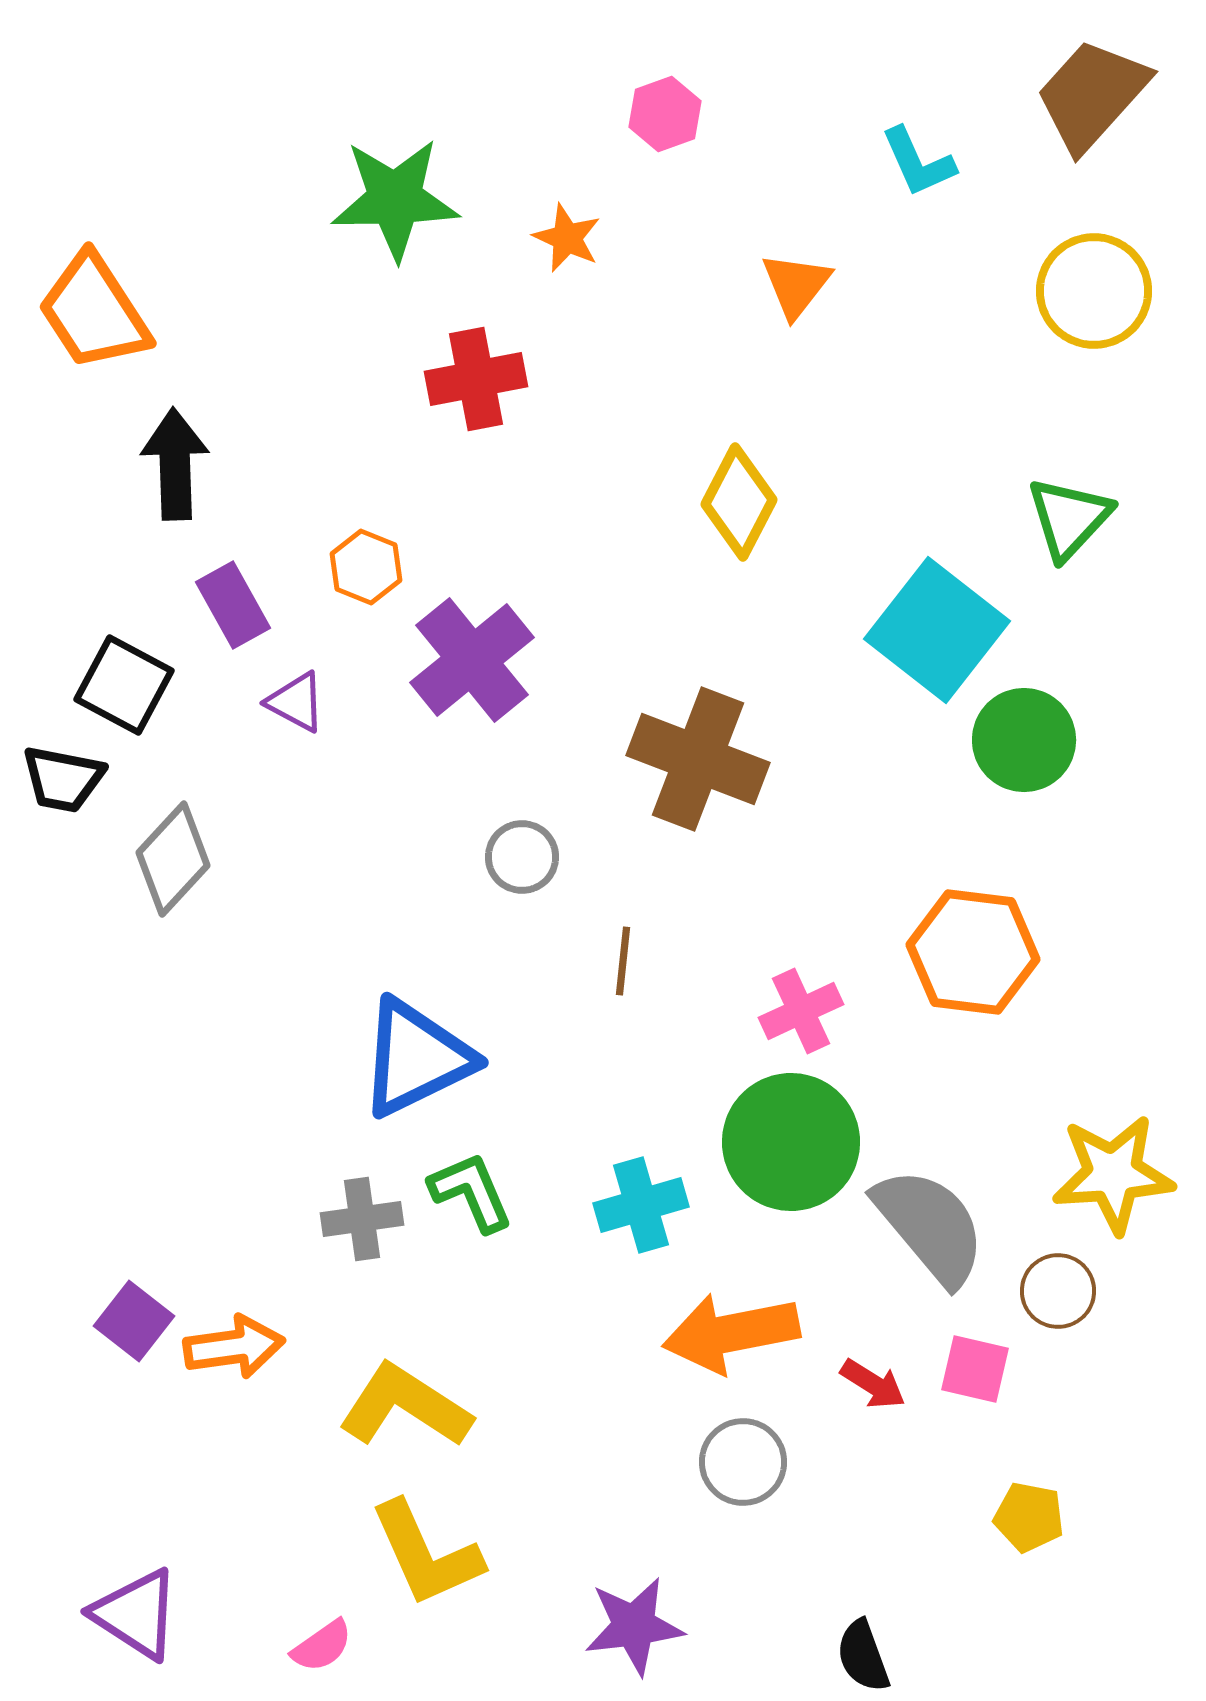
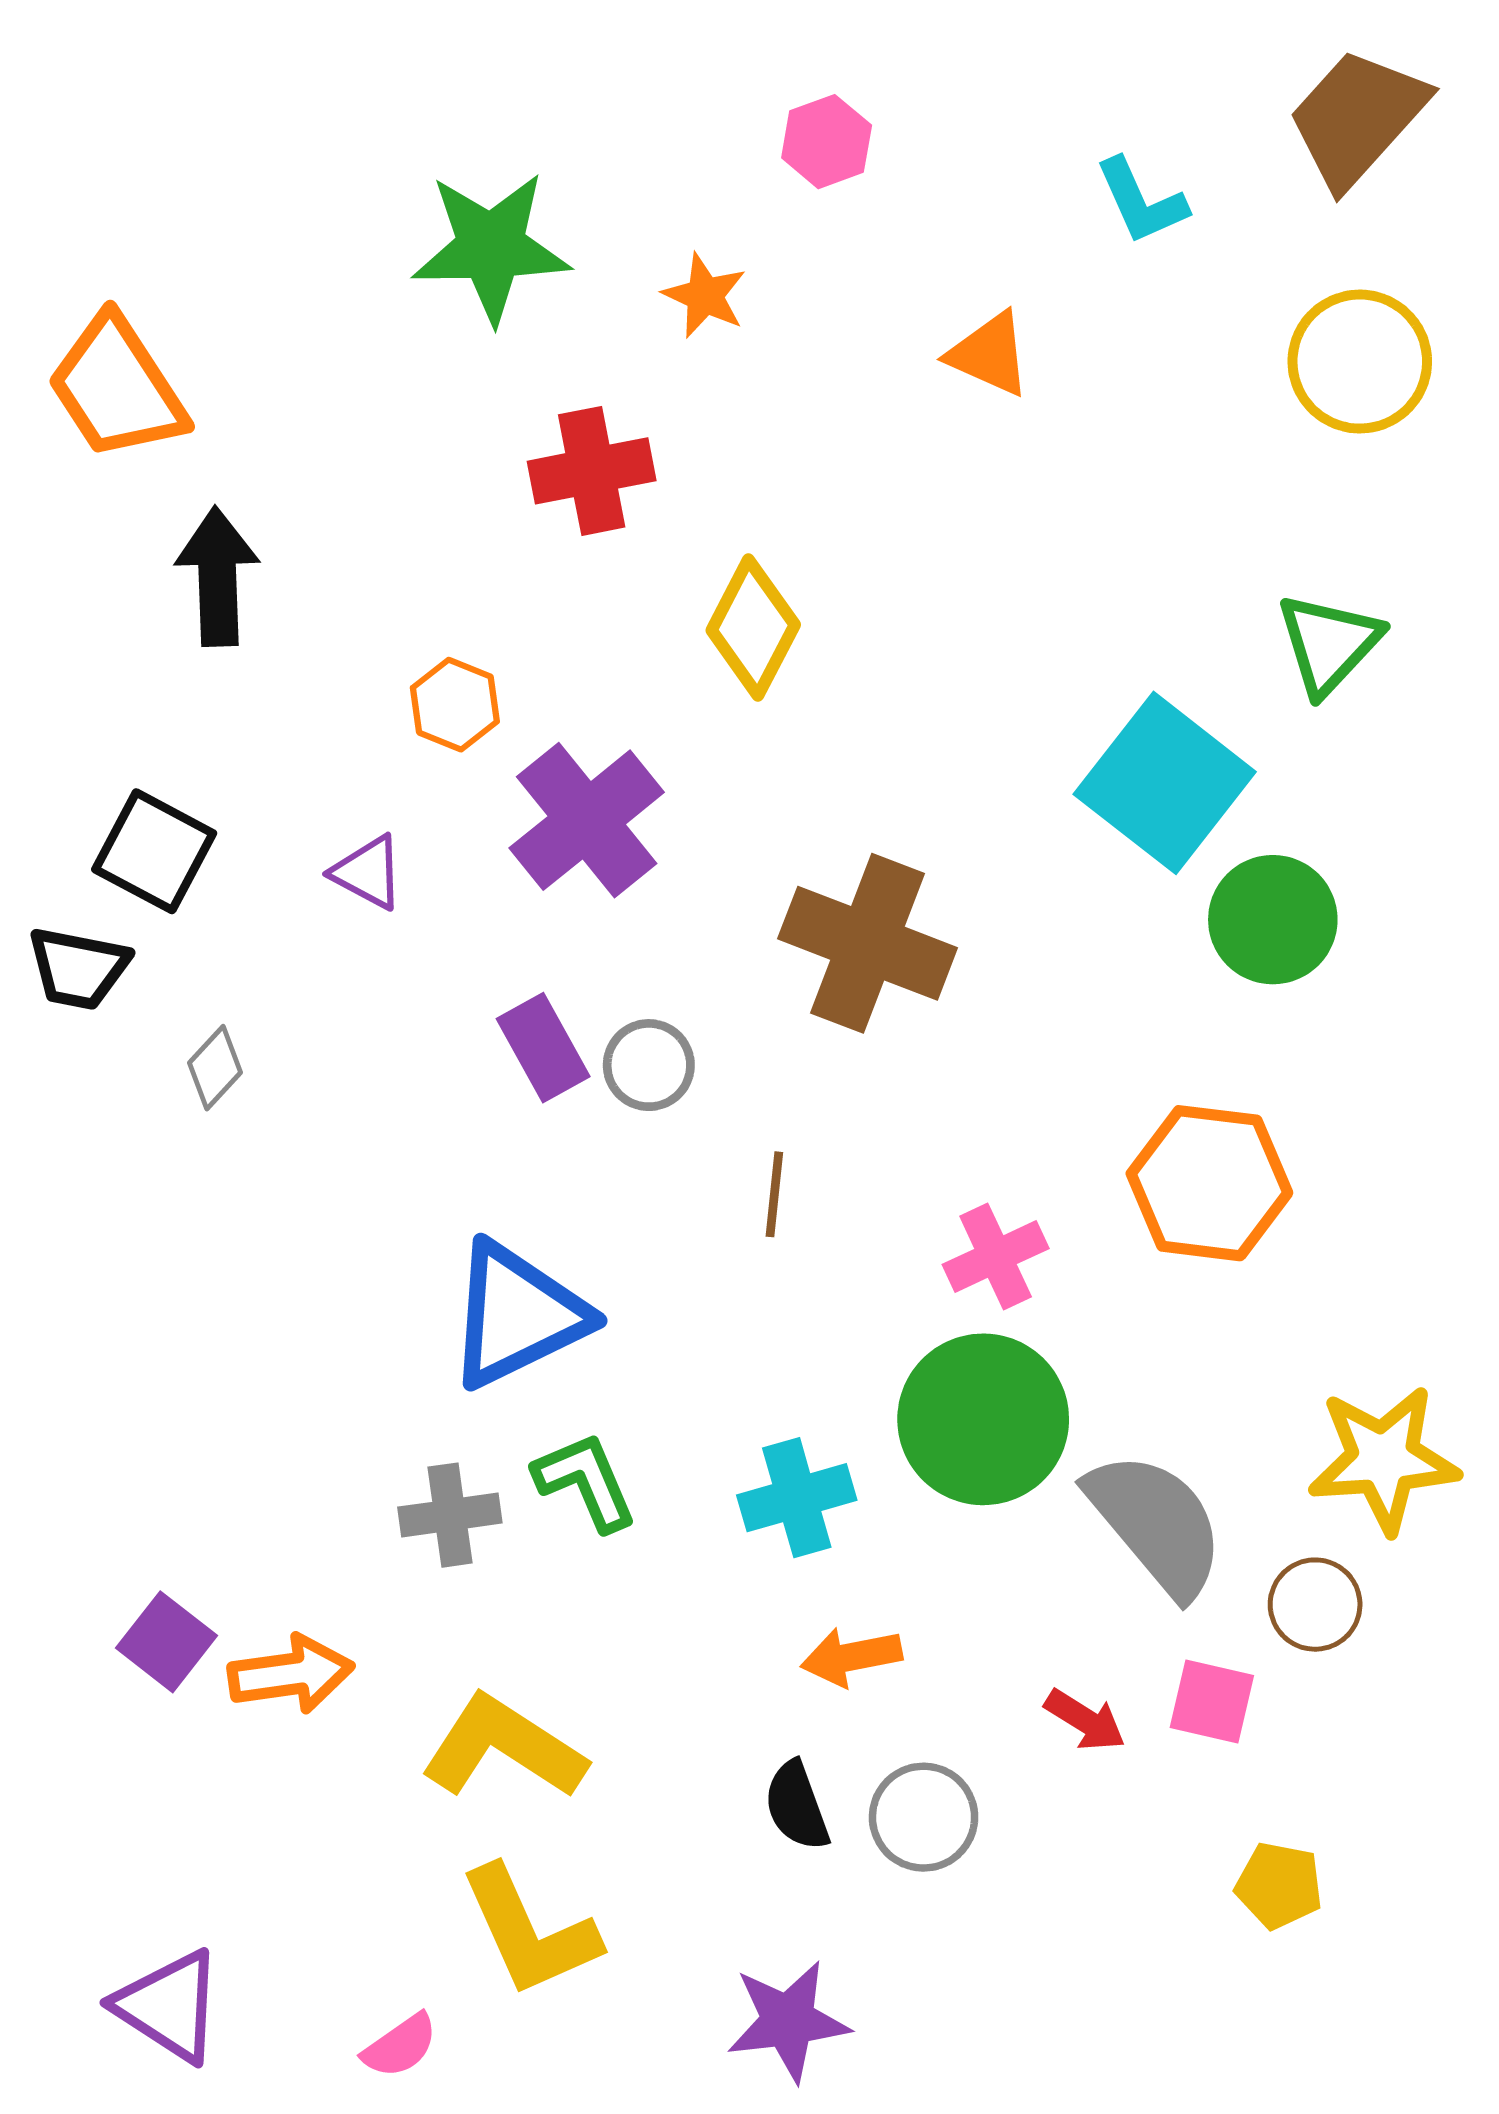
orange triangle: (796, 285) -> (989, 354), turned -44
yellow diamond: (739, 502) -> (753, 628), moved
purple rectangle: (233, 605) -> (543, 1048), moved
gray diamond: (173, 859) -> (215, 1068), size x0.6
orange arrow: (731, 1333) -> (851, 1657), moved, size x0.6
black semicircle: (863, 1656) -> (797, 1806), moved

